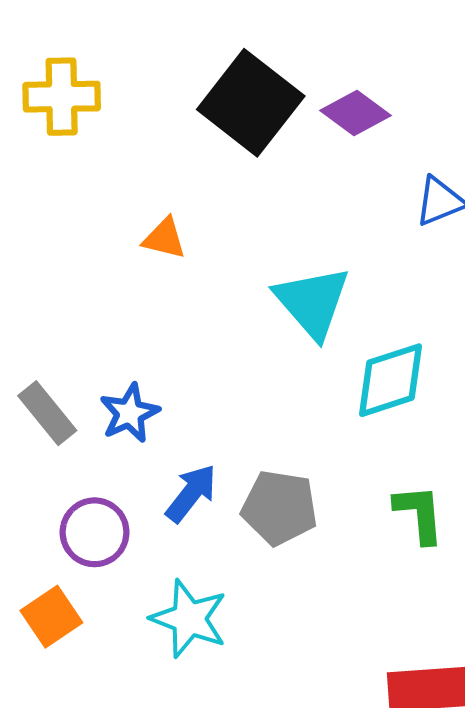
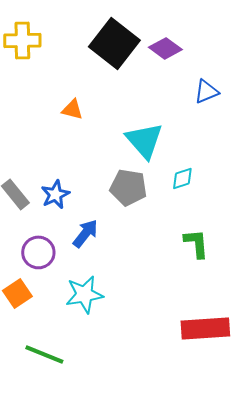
cyan diamond: (390, 380) -> (182, 178), size x0.6
gray pentagon: (280, 508) -> (128, 187), moved
cyan star: (189, 619) -> (84, 294), turned -30

